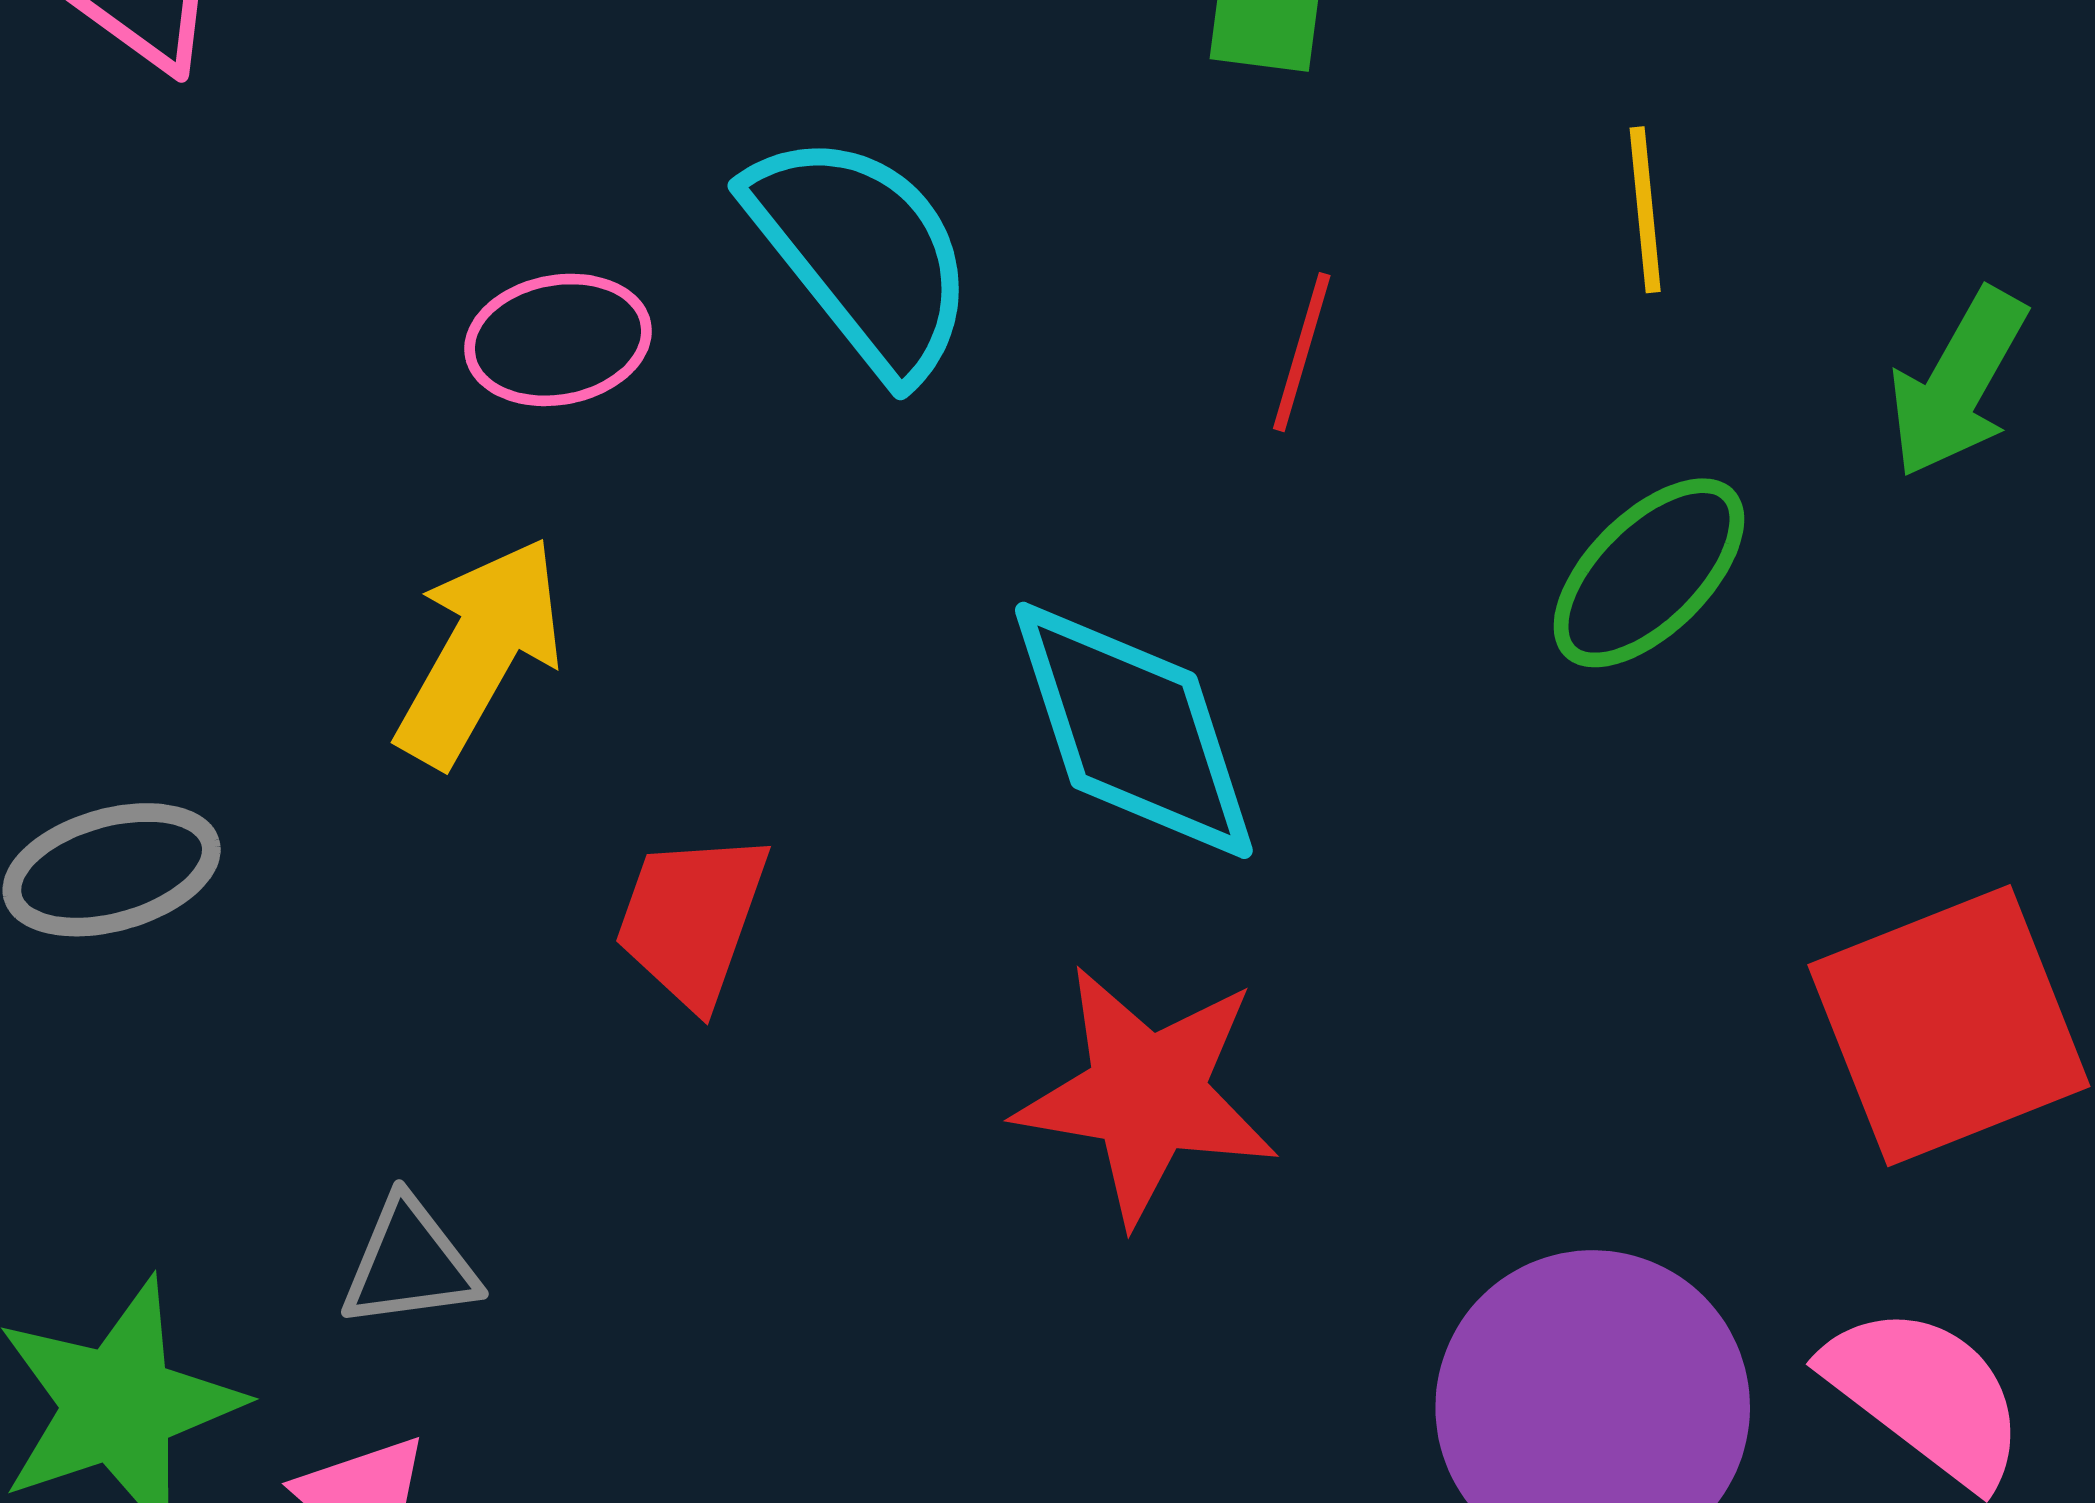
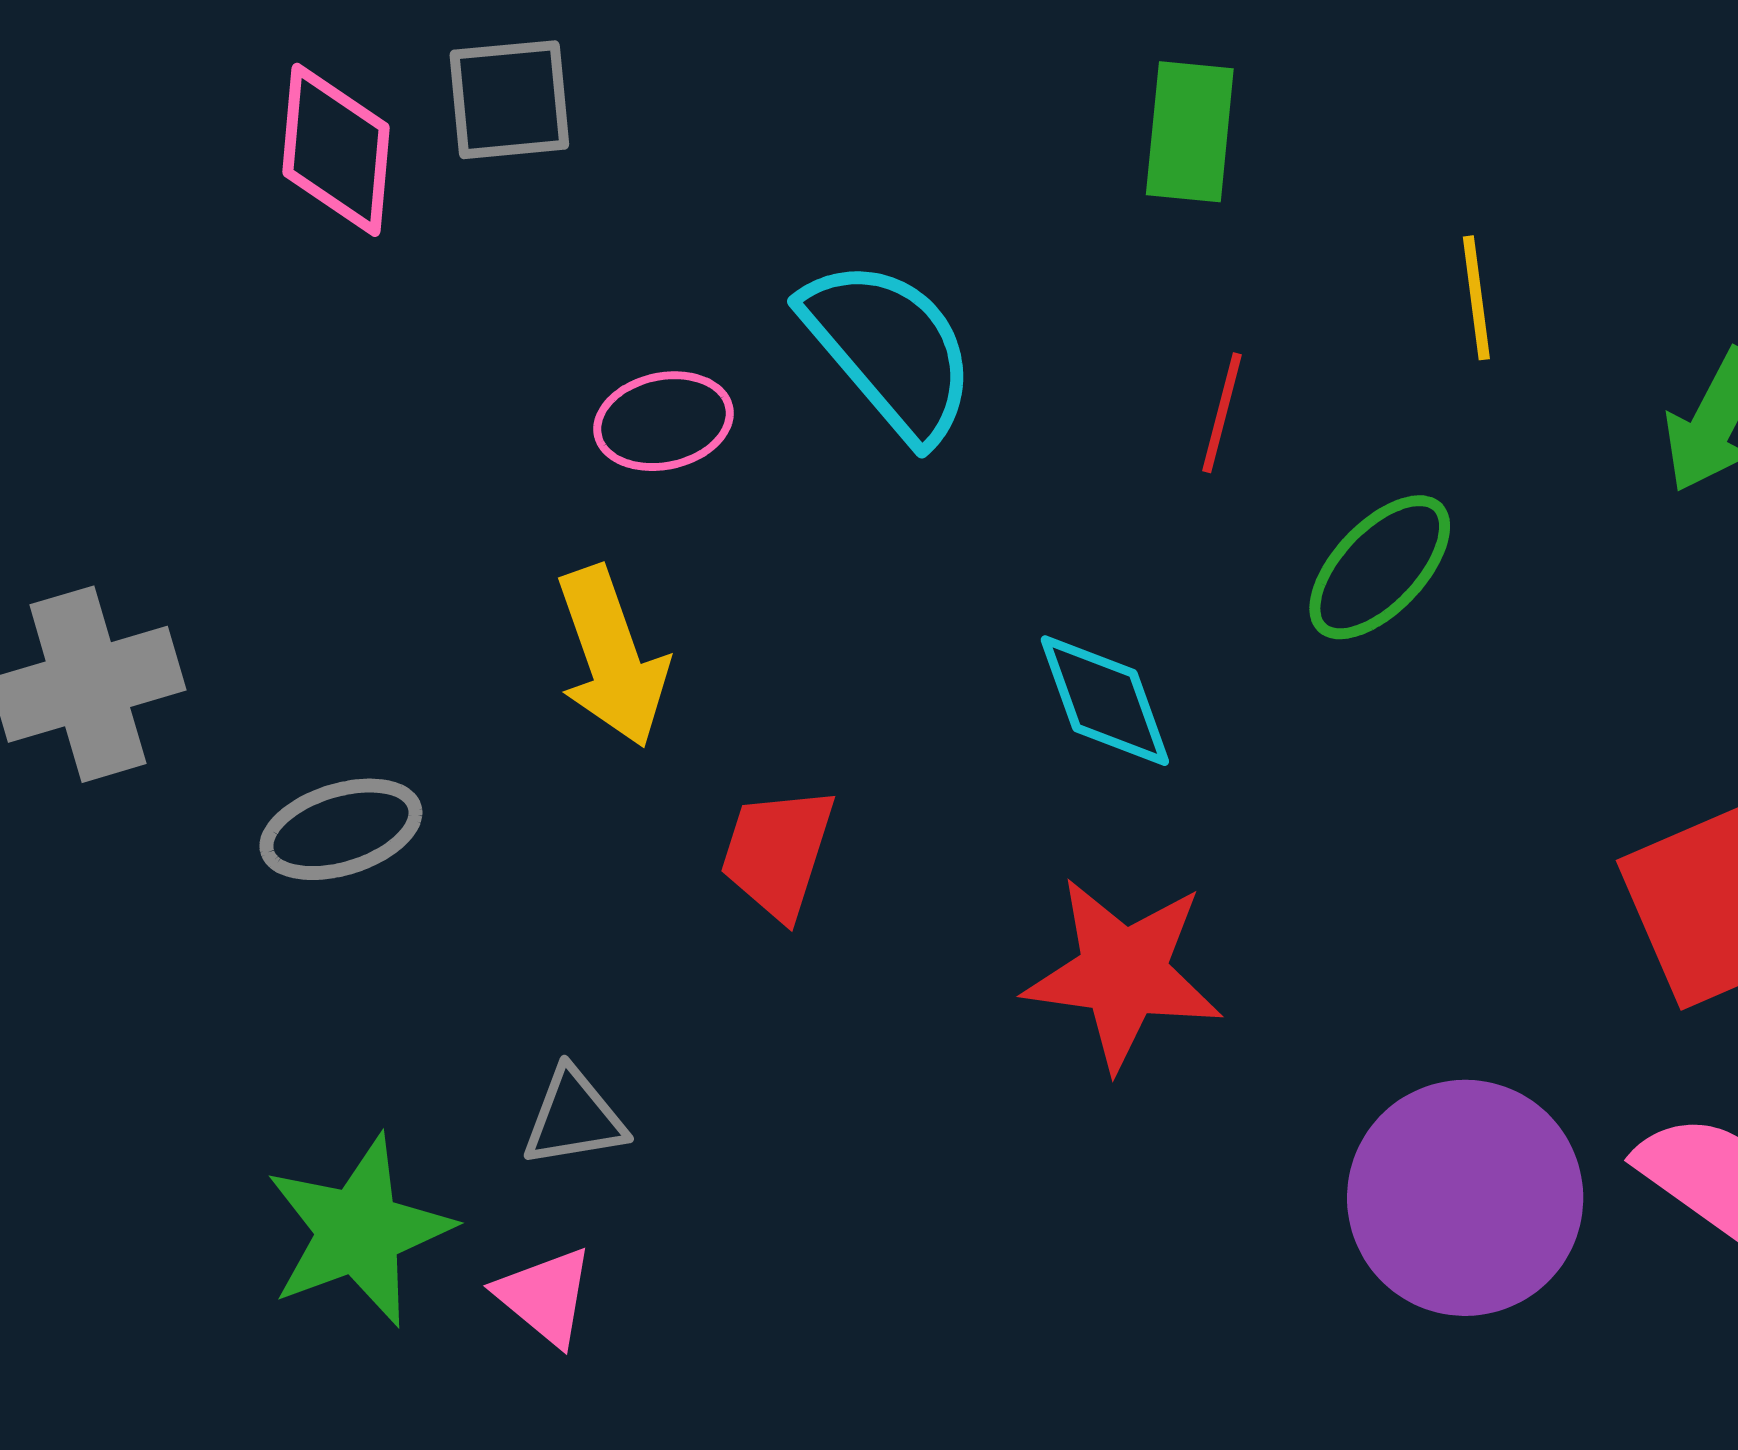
green ellipse: (1649, 573) -> (1380, 567), moved
yellow arrow: (479, 651) -> (612, 657), turned 133
cyan diamond: (1134, 730) -> (1105, 701), size x0.7

